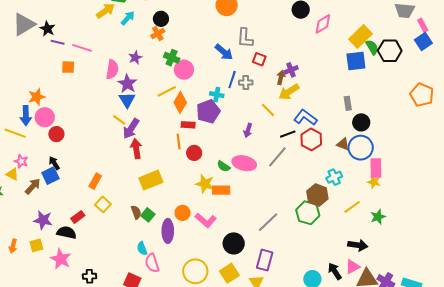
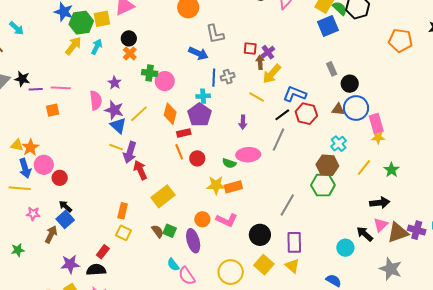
red square: (259, 59) -> (250, 48), moved
yellow line: (167, 91) -> (139, 114), moved
yellow triangle: (12, 174) -> (17, 145), moved
orange rectangle: (95, 181) -> (123, 211), moved

